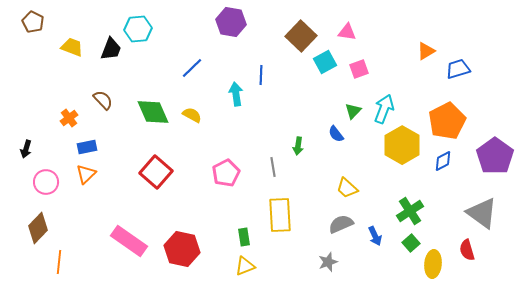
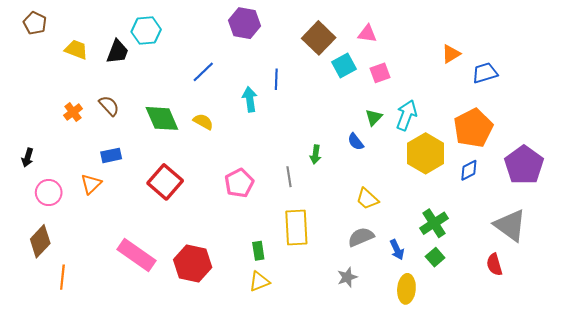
orange cross: (69, 118) -> (73, 112), moved
blue rectangle: (87, 147) -> (111, 155), moved
yellow ellipse: (433, 264) -> (406, 289), moved

